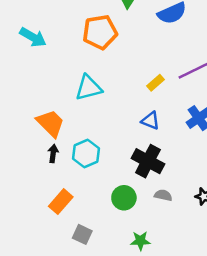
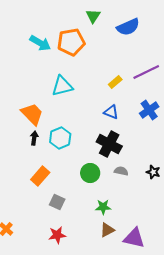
cyan arrow: (33, 37) -> (40, 43), moved

